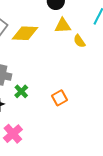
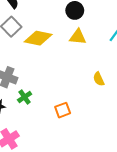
yellow semicircle: (79, 41) -> (99, 79), moved

